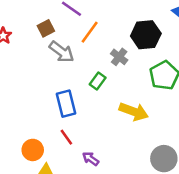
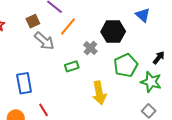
green rectangle: (98, 81) -> (72, 66), turned 32
blue rectangle: (66, 104) -> (24, 83), moved
yellow arrow: (134, 111) -> (99, 93), turned 55

